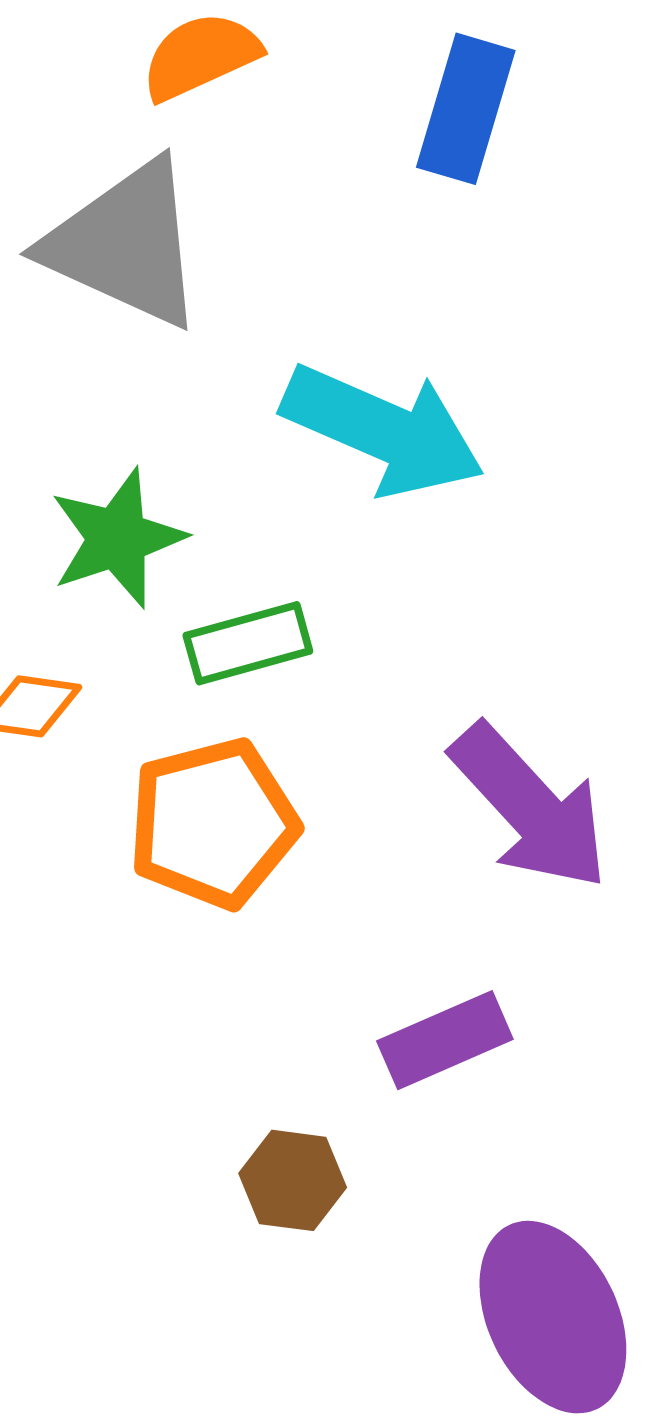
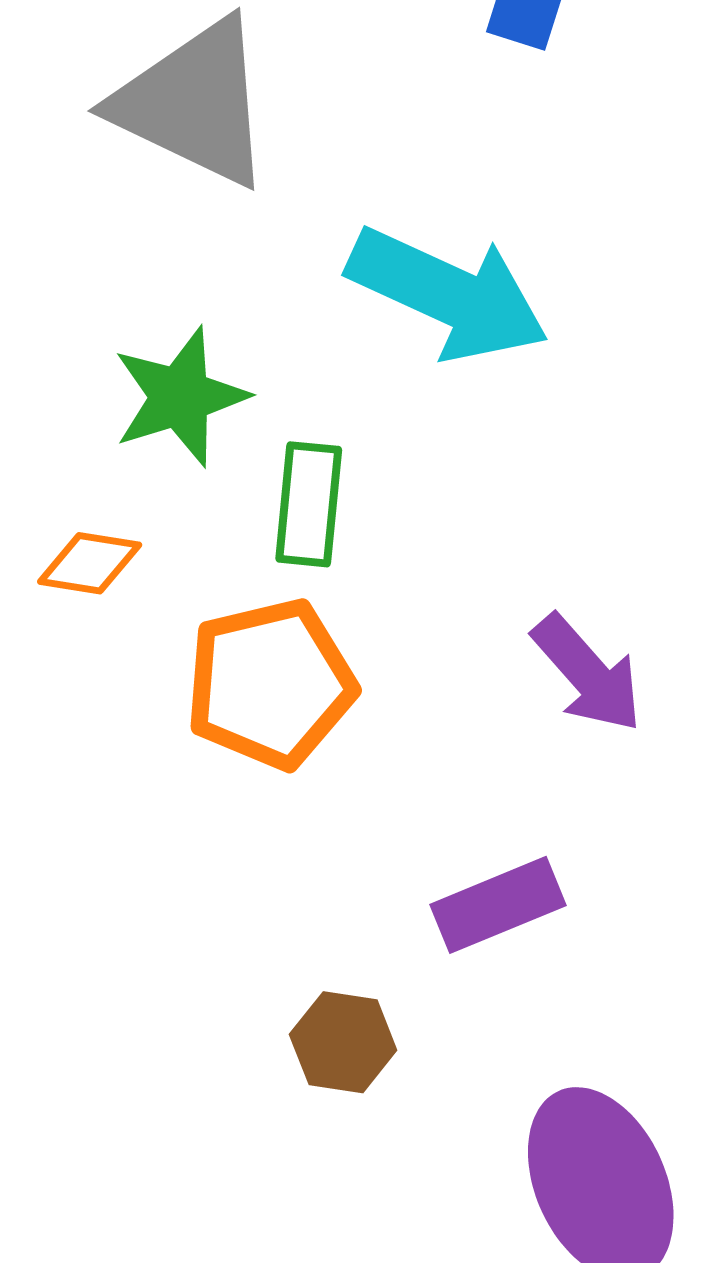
green rectangle: (248, 643) -> (309, 504), turned -70
purple arrow: (530, 807) -> (587, 673), size x0.7

